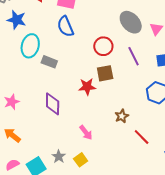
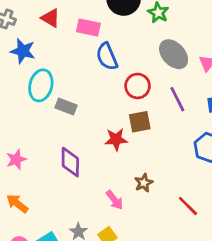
blue semicircle: (65, 26) -> (107, 56), moved
brown star: (122, 116) -> (144, 183), moved

